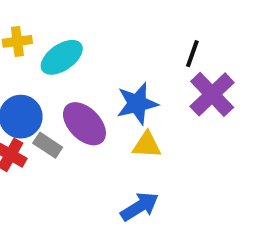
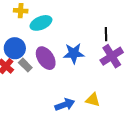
black line: (192, 54) -> (106, 34), turned -32
yellow triangle: (147, 145) -> (93, 100), moved

